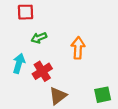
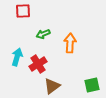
green arrow: (39, 38) -> (43, 34), moved

